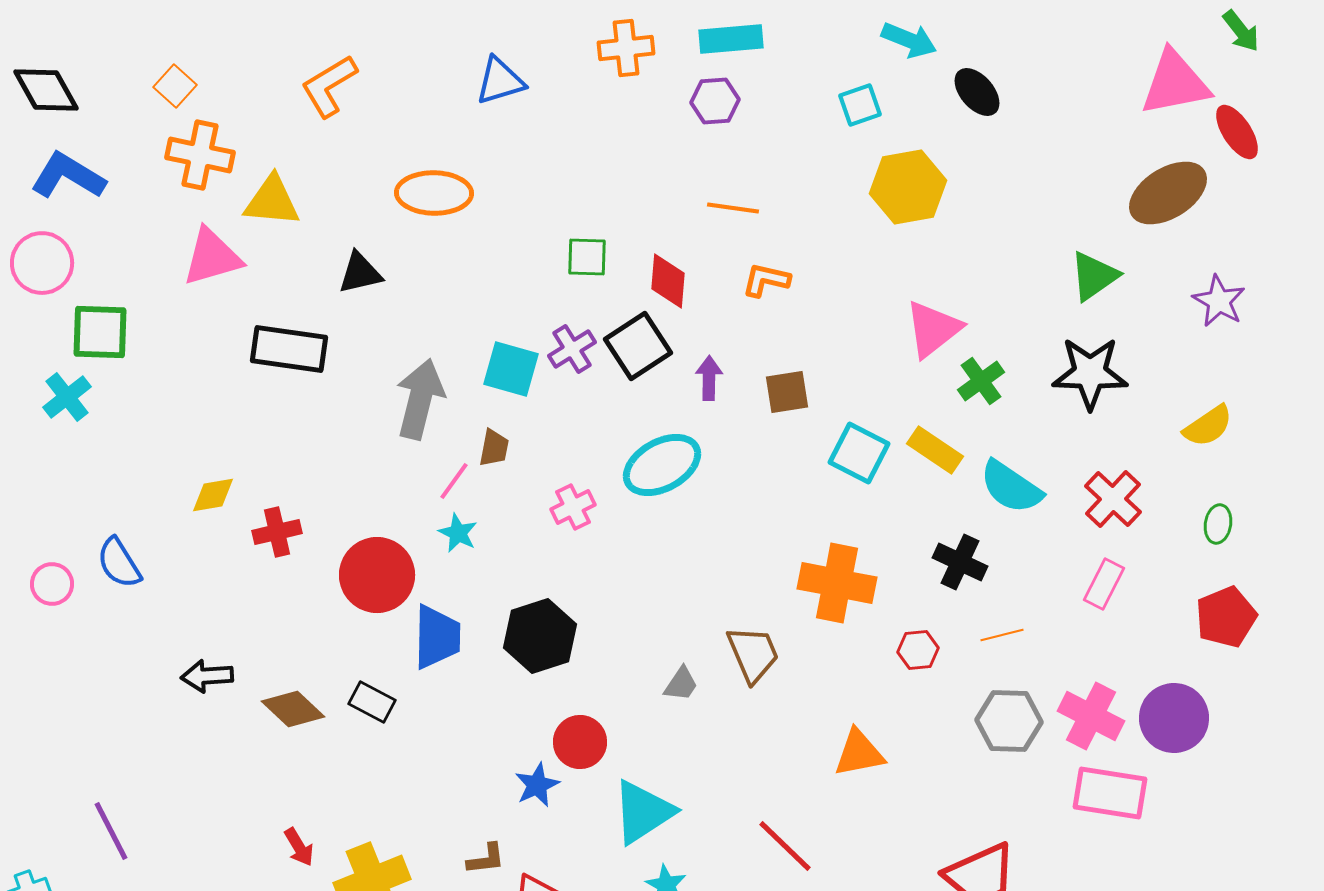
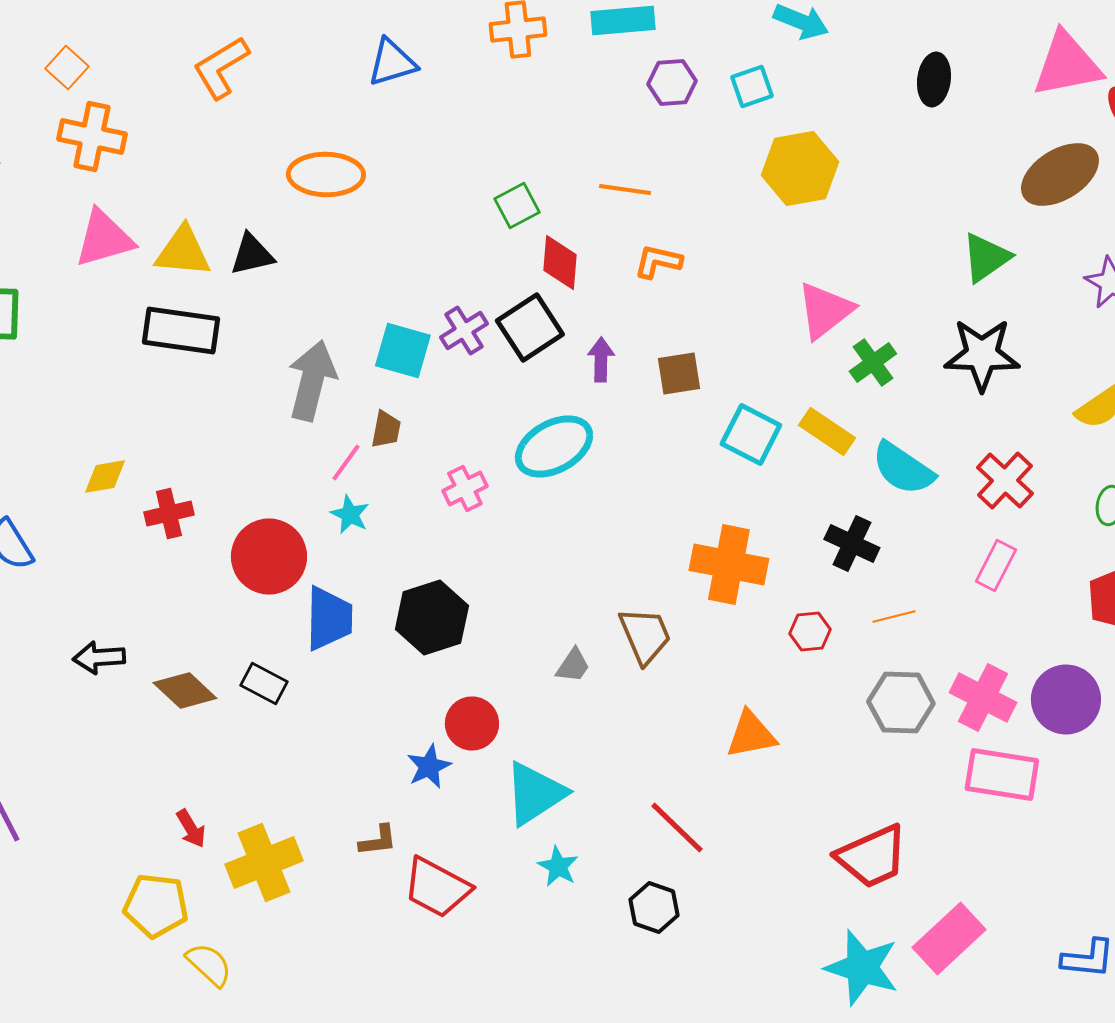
black ellipse: (977, 92) -> (934, 80), moved, turned 48
purple hexagon: (715, 101) -> (672, 82), moved
yellow triangle: (272, 201) -> (183, 252), moved
green square: (587, 257) -> (517, 206), moved, turned -30

